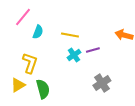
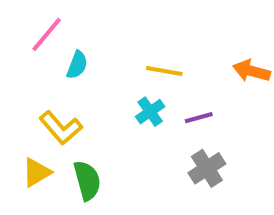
yellow line: (70, 35) -> (164, 71), moved
purple line: (93, 50) -> (199, 118), moved
yellow L-shape: (30, 63) -> (61, 128), turned 120

